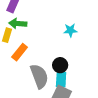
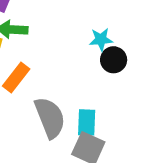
black circle: (60, 65) -> (114, 60), moved

